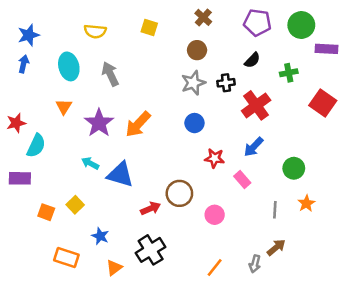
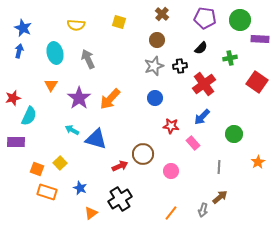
blue star: (29, 35) -> (23, 28), turned -30
orange star: (306, 203) -> (258, 162), moved
orange rectangle: (66, 257) -> (47, 192), moved

